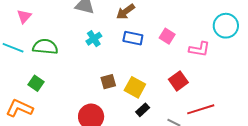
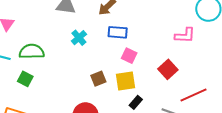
pink square: (167, 36) -> (129, 56), moved
green square: (36, 83) -> (25, 79), moved
yellow square: (135, 87) -> (126, 81), turned -30

